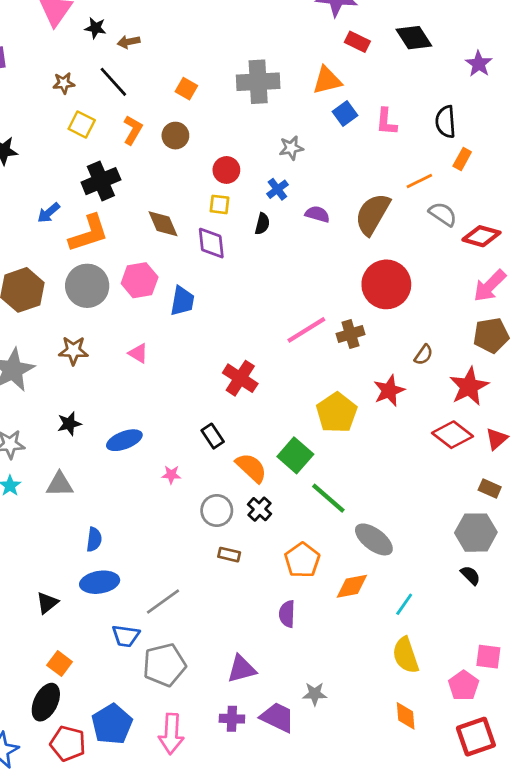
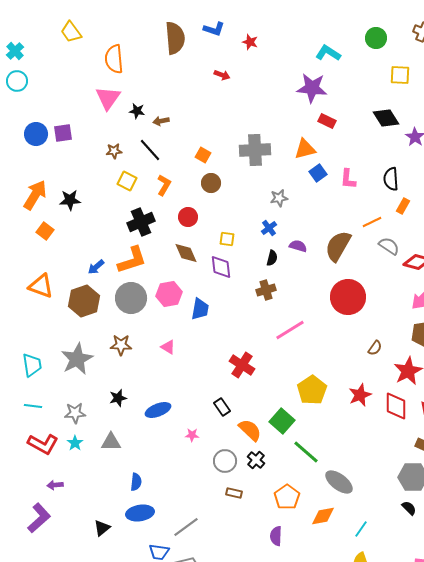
black diamond: (414, 38) -> (386, 118), moved
brown circle: (175, 136) -> (211, 183), moved
red circle: (226, 170) -> (188, 217), moved
blue arrow: (49, 213) -> (96, 267), moved
black semicircle: (262, 224) -> (272, 258), moved
brown cross: (350, 334) -> (266, 290), moved
red star: (389, 391) -> (360, 395), moved
red diamond: (452, 435) -> (396, 406), turned 52

